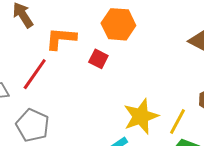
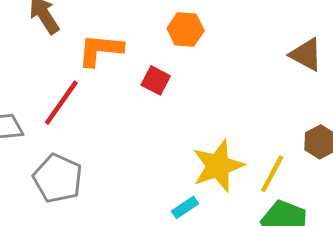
orange hexagon: (118, 24) -> (186, 30), size x0.7

